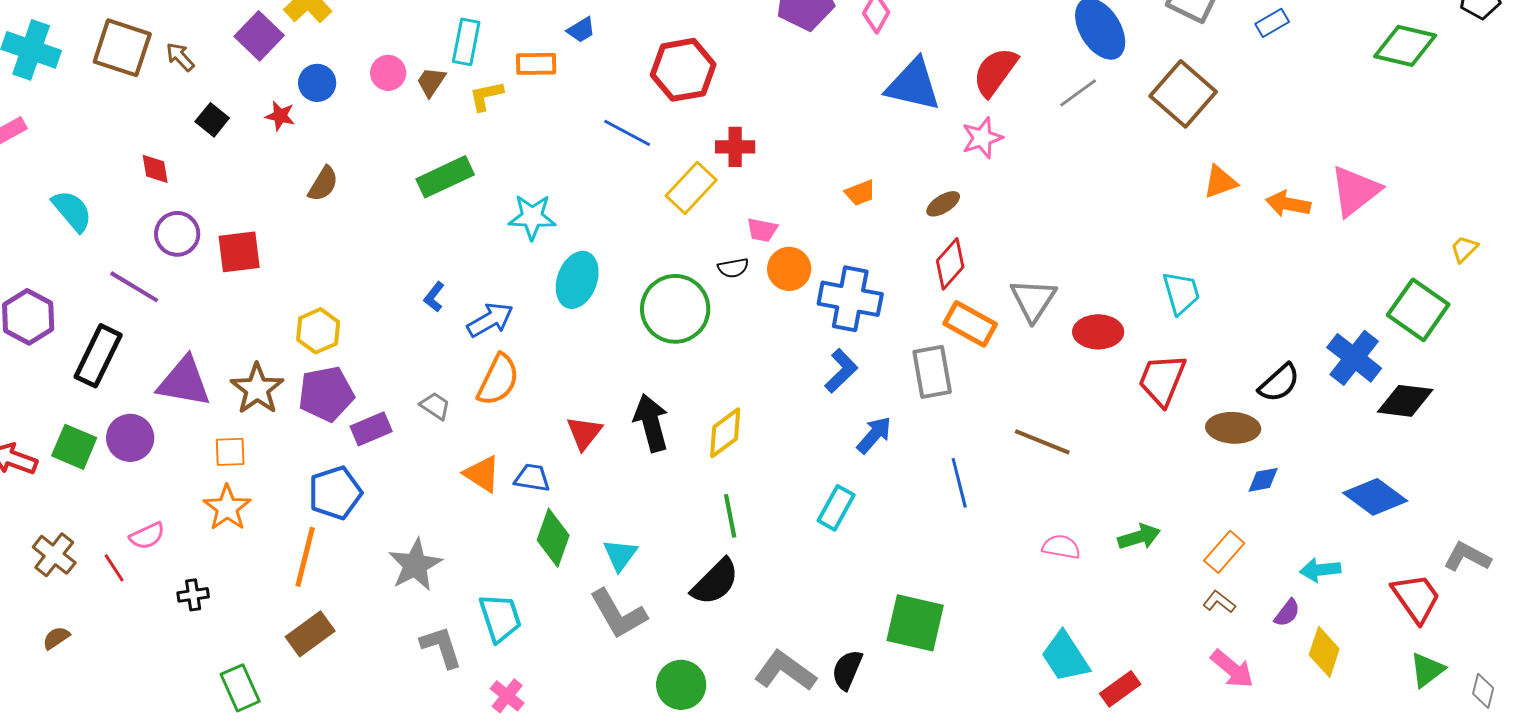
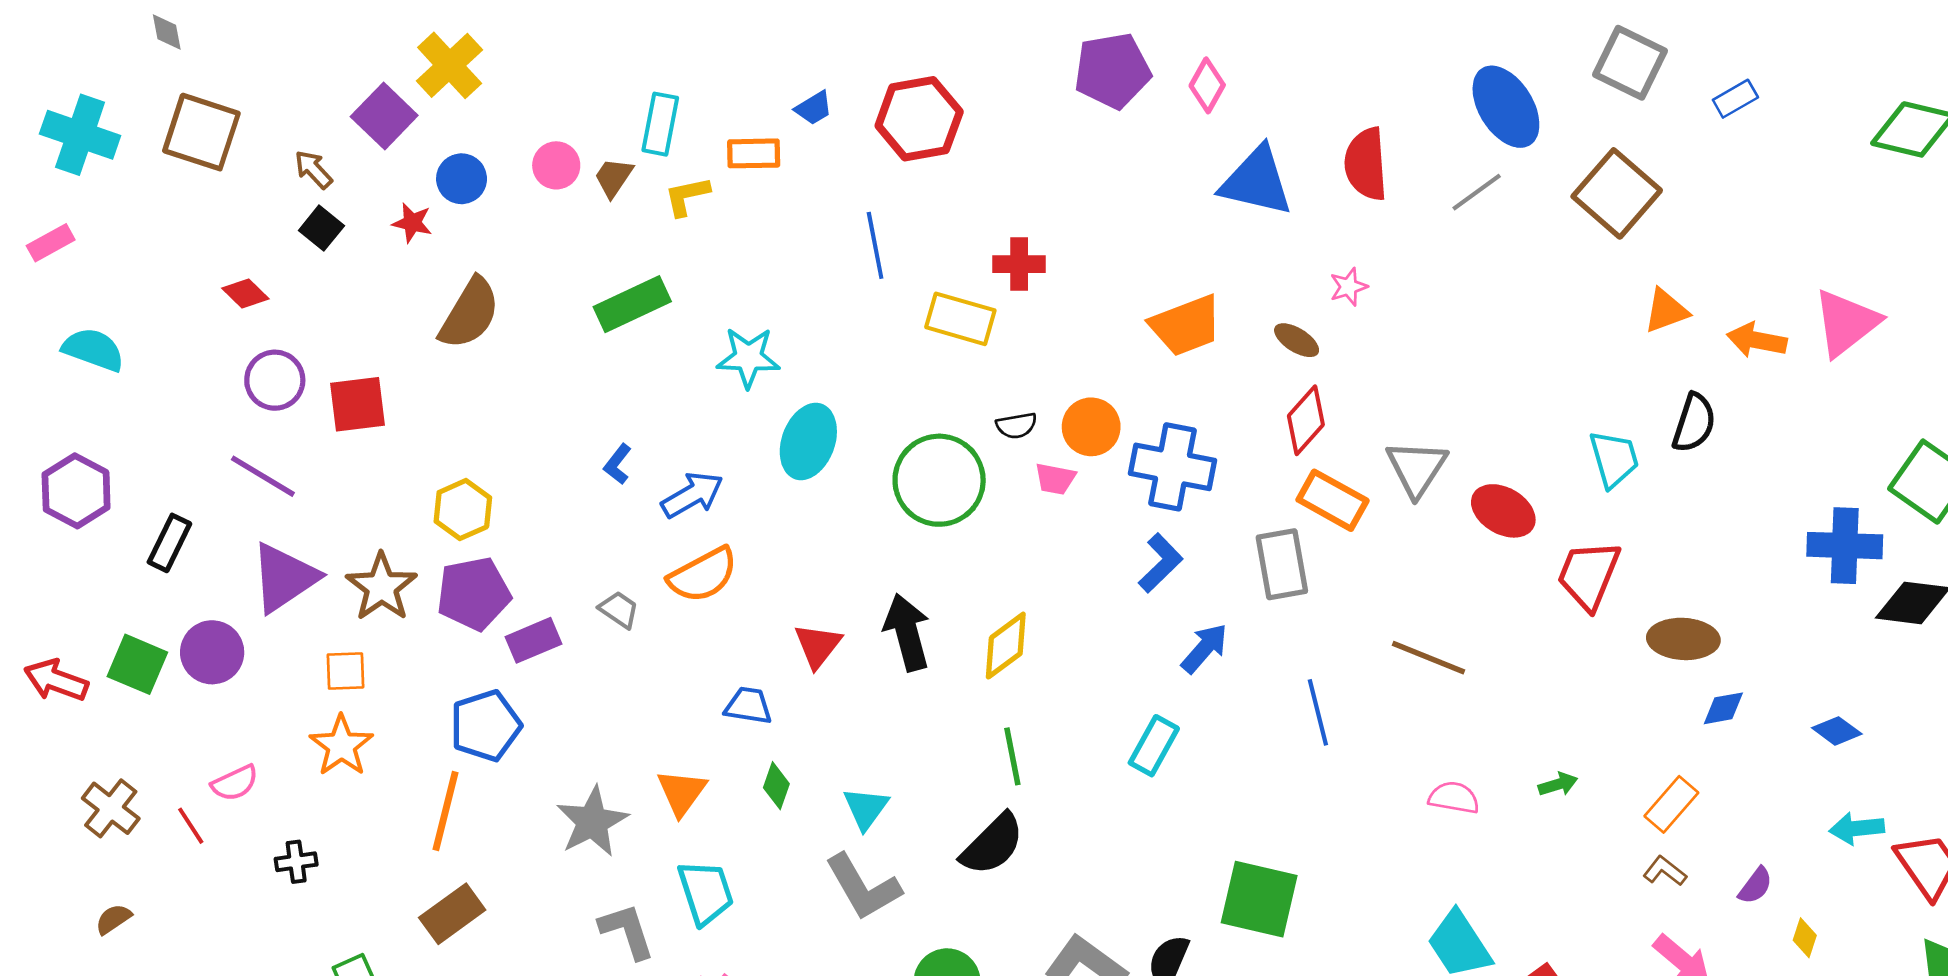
brown arrow: (180, 57) -> (313, 169), moved
red hexagon: (683, 70) -> (919, 119), moved
red semicircle: (995, 72) -> (1366, 164), turned -40
blue line: (627, 133) -> (875, 245), turned 51
pink star: (982, 138) -> (1349, 287), moved, size x0.7
red diamond: (155, 169) -> (245, 293), turned -36
brown semicircle: (323, 184) -> (470, 313), size x1.5
yellow rectangle: (691, 188) -> (960, 319), turned 63
orange trapezoid: (860, 193) -> (1186, 325), size x1.8
brown ellipse: (943, 204) -> (1297, 340), turned 64
cyan semicircle: (72, 211) -> (93, 349), moved, turned -30
pink trapezoid: (762, 230) -> (1055, 479), moved
purple line: (134, 287) -> (263, 476), moved
red ellipse: (1098, 332) -> (1503, 511), turned 30
black rectangle: (98, 356) -> (169, 543), size x0.7
blue cross: (1354, 358) -> (1845, 546), turned -36
orange semicircle: (498, 380) -> (703, 575), turned 36
purple triangle: (184, 382) -> (284, 578), turned -44
black semicircle: (1279, 383) -> (1694, 423), moved, turned -30
orange triangle: (482, 474) -> (682, 792), moved, turned 33
blue diamond: (1375, 497) -> (1837, 731), moved, size x0.6
green arrow: (1139, 537) -> (1558, 784), size x0.7
green diamond: (553, 538) -> (776, 786), size x0.6
cyan arrow: (1320, 570) -> (1857, 828), moved
yellow diamond: (1324, 652) -> (1805, 938), size x0.6

